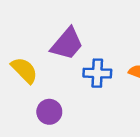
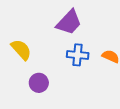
purple trapezoid: (67, 44) -> (69, 22), moved

